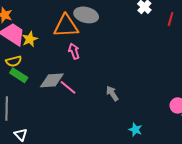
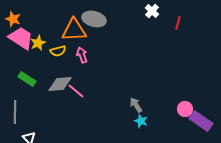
yellow semicircle: (14, 61) -> (58, 51), moved
gray arrow: (112, 93) -> (136, 105), moved
cyan star: (135, 130) -> (141, 121), moved

